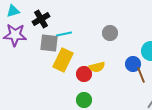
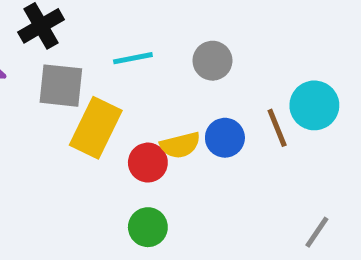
cyan line: (64, 34) -> (133, 58), moved
blue circle: (133, 64) -> (225, 138), moved
brown line: (141, 75) -> (277, 128), moved

